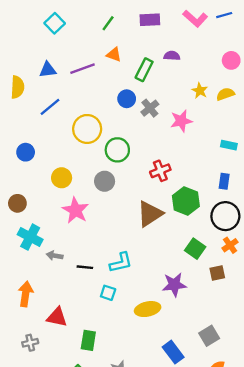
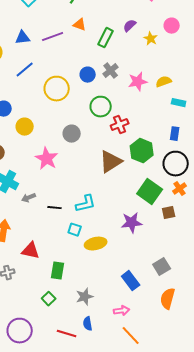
purple semicircle: (172, 56) -> (130, 26), turned -48
pink circle: (231, 60) -> (172, 26), moved
yellow star: (200, 91) -> (151, 39), moved
yellow semicircle: (225, 94) -> (164, 82), moved
blue circle: (127, 99) -> (88, 75), moved
green circle: (117, 150) -> (101, 107), moved
yellow circle: (62, 178) -> (25, 127), moved
green square: (195, 249) -> (150, 192), size x1.4
gray arrow: (55, 256) -> (29, 198), turned -32
yellow ellipse: (148, 309) -> (96, 244), moved

